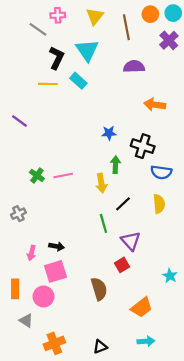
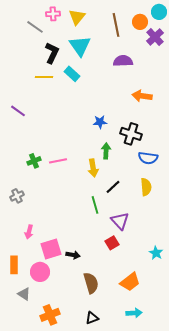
orange circle: (150, 14) -> (140, 22), moved
yellow triangle: (95, 16) -> (77, 17), moved
green cross: (37, 176) -> (34, 161), turned 32
black arrow: (57, 246) -> (73, 255), moved
brown semicircle: (99, 289) -> (91, 283), moved

